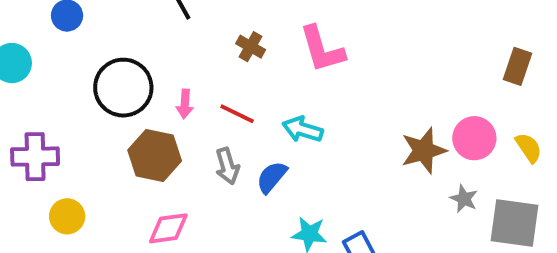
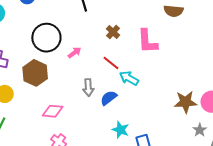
pink arrow: (185, 104) -> (75, 53), turned -144
red line: (237, 114) -> (111, 63), moved
brown hexagon: (155, 156) -> (35, 73), moved

